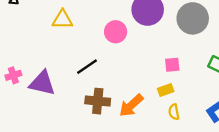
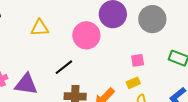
pink circle: (116, 32) -> (86, 35), size x1.4

